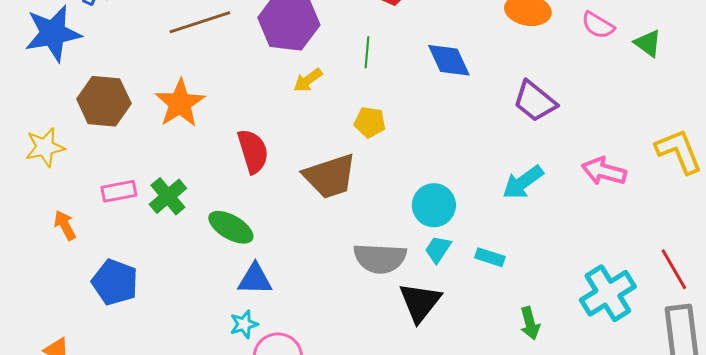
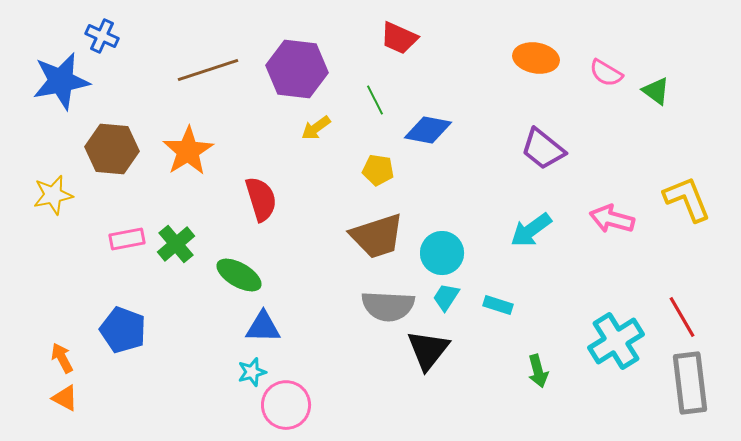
green line: (367, 52) -> (375, 100), turned -32
blue diamond: (449, 60) -> (428, 130), moved, turned -54
brown trapezoid: (330, 176) -> (377, 236), moved
orange arrow: (65, 225) -> (62, 358), moved

